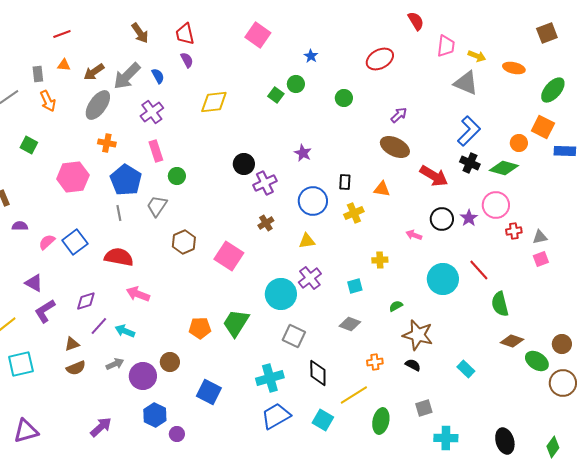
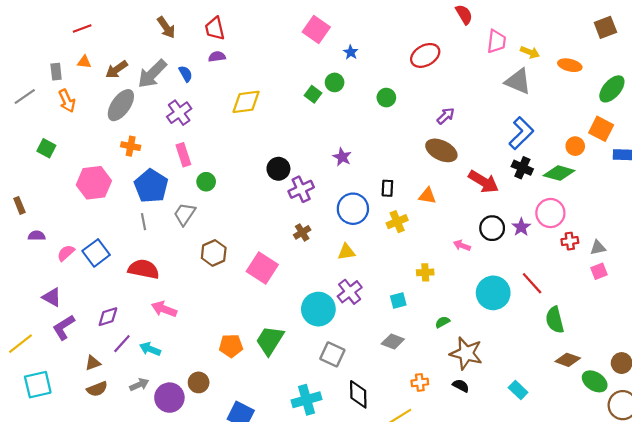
pink square: (258, 35) -> (316, 30), moved
purple semicircle: (187, 60) -> (217, 57), turned -70

